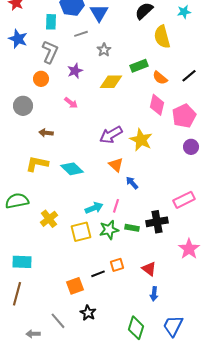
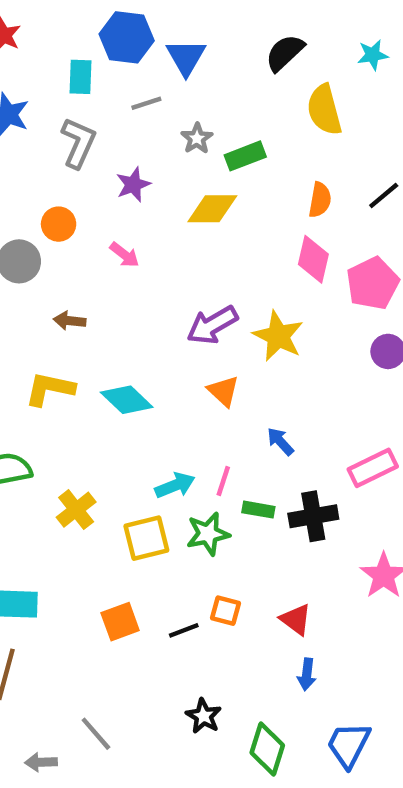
green rectangle: (139, 66) -> (245, 156), moved
orange semicircle: (160, 78) -> (320, 200), turned -119
orange circle: (41, 79) -> (59, 224), moved
blue arrow: (132, 183) -> (280, 442), moved
green rectangle: (132, 228) -> (258, 510), moved
orange square: (117, 265) -> (225, 611), turned 32
orange square: (75, 286) -> (120, 622), moved
black star: (88, 313) -> (204, 716), moved

